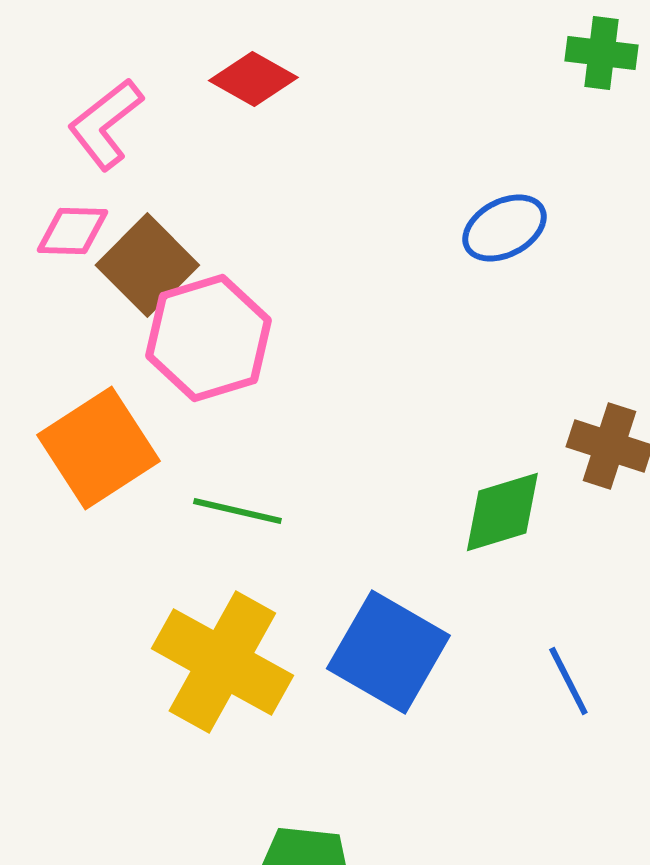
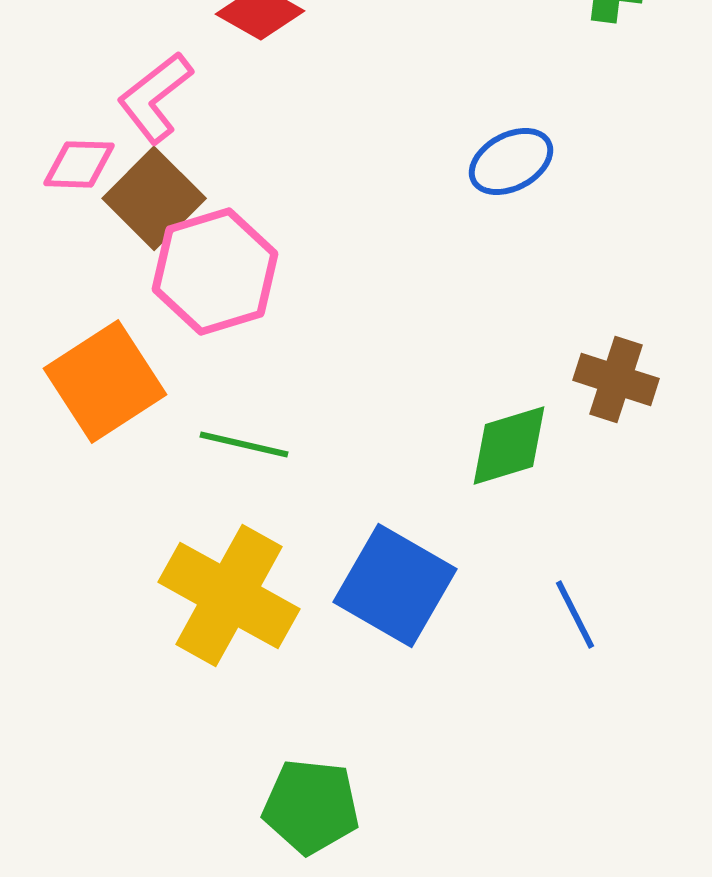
pink L-shape: (105, 124) -> (155, 97), moved

